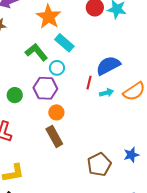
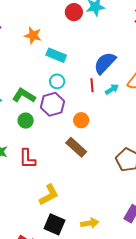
orange star: (49, 17) -> (33, 35), size x0.7
green L-shape: (36, 52) -> (24, 96), moved
orange circle: (56, 112) -> (81, 120), moved

